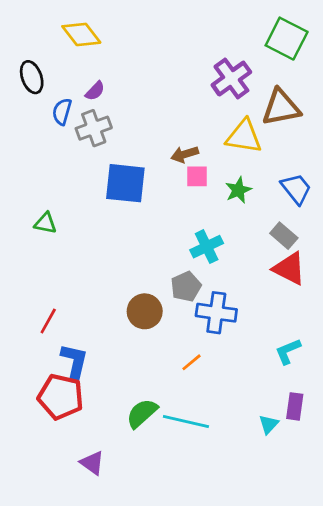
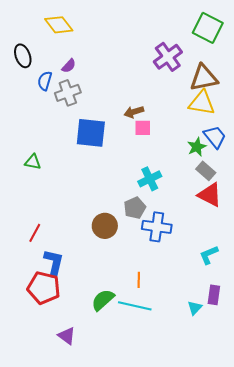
yellow triangle: (244, 136) -> (202, 103), moved
green star: (238, 190) -> (197, 147), moved
orange line: (191, 362) -> (139, 280), moved, turned -49

